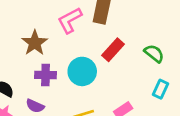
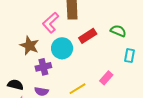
red rectangle: (113, 50) -> (88, 36), turned 30
cyan circle: (82, 71) -> (62, 48), moved

